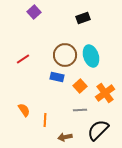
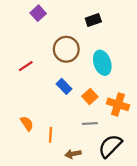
brown circle: (65, 55) -> (66, 49), moved
blue rectangle: (57, 77) -> (64, 86), turned 32
orange cross: (105, 93) -> (118, 104), turned -36

